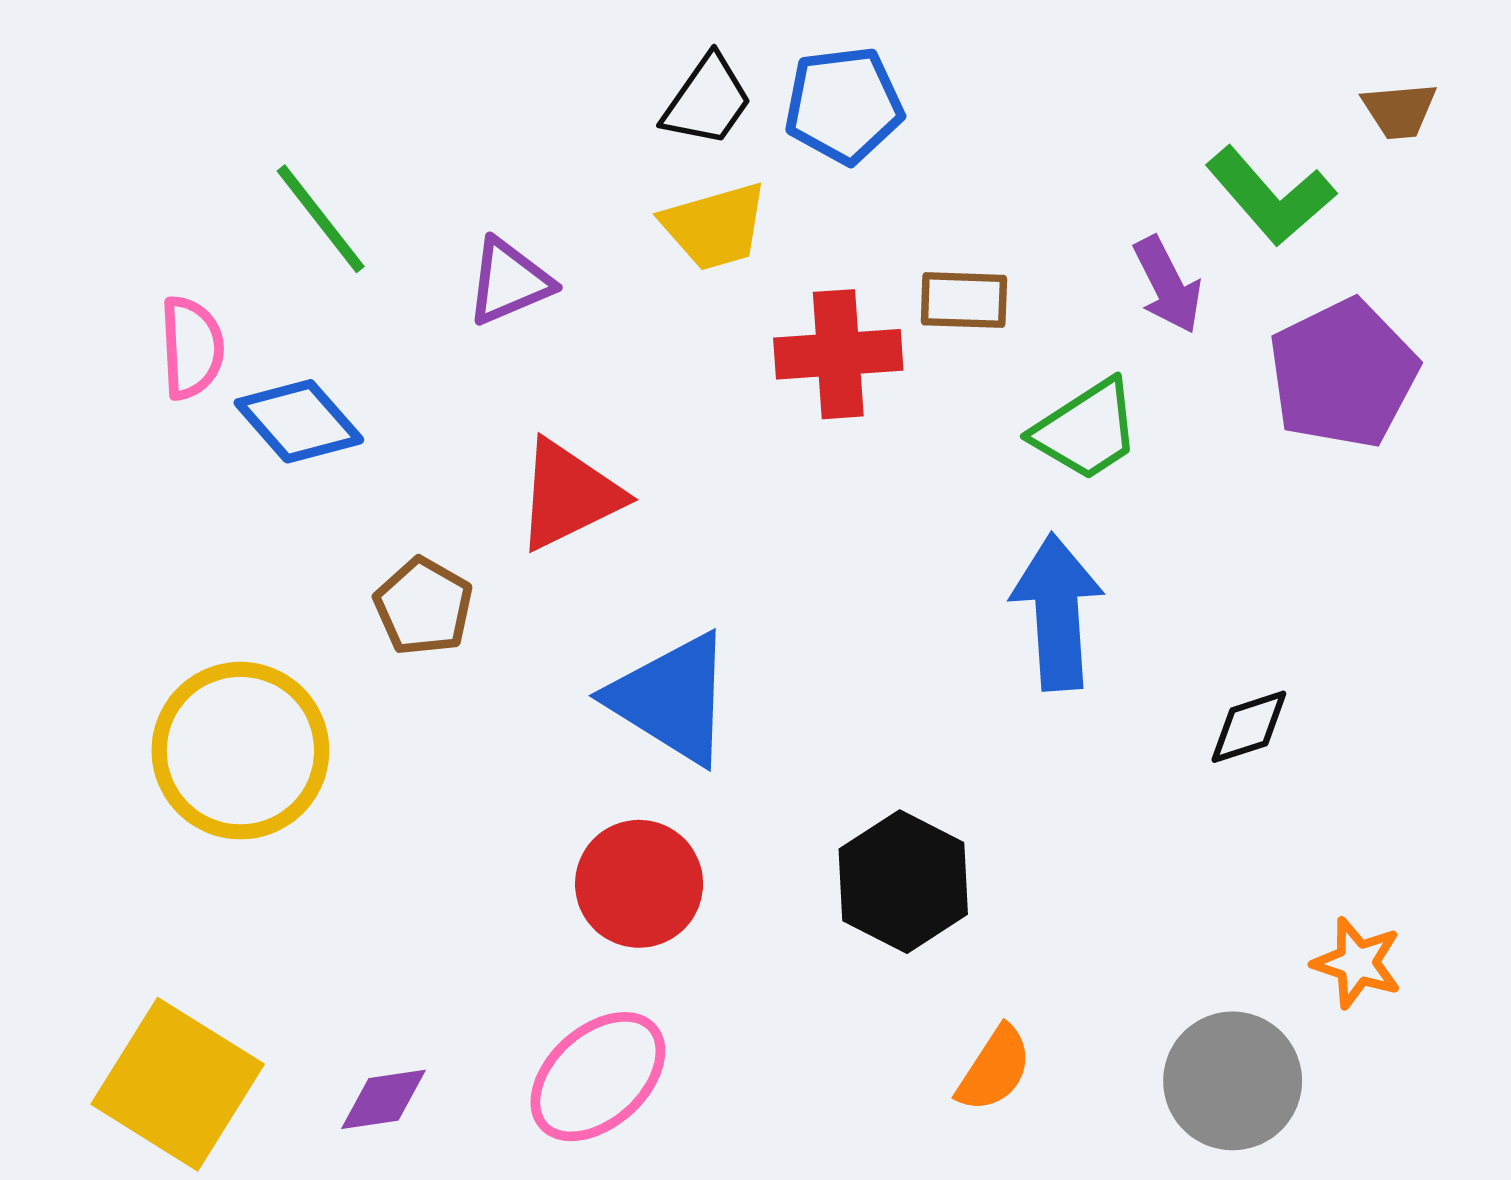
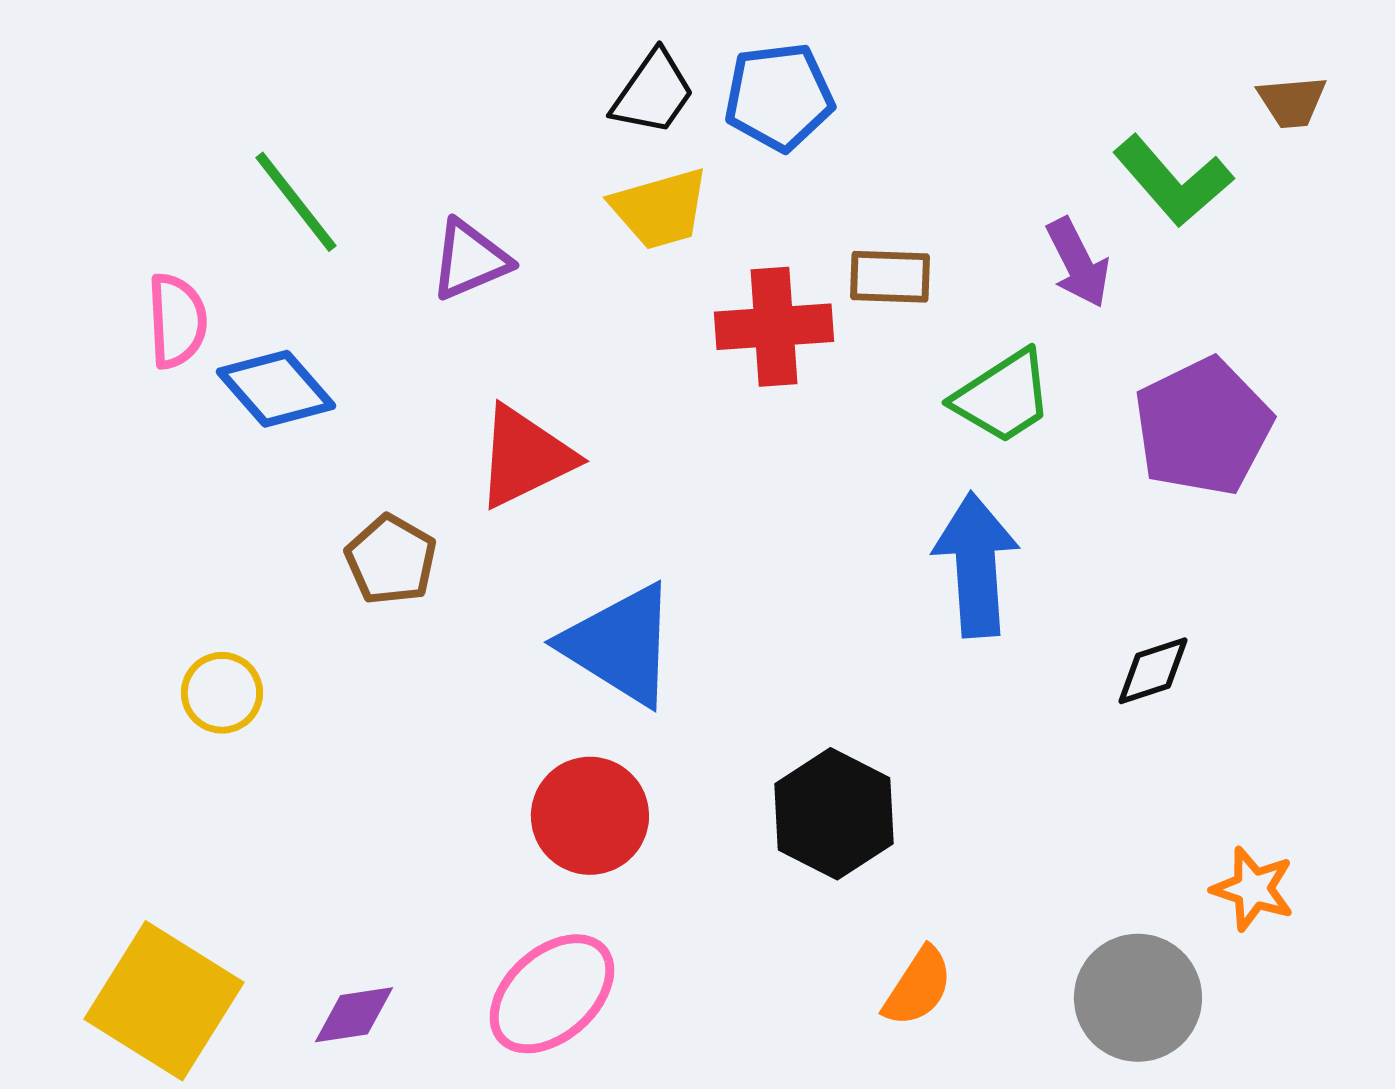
purple pentagon: (1343, 374) -> (1203, 427), moved
yellow circle: (240, 751) -> (222, 693), size x0.5

